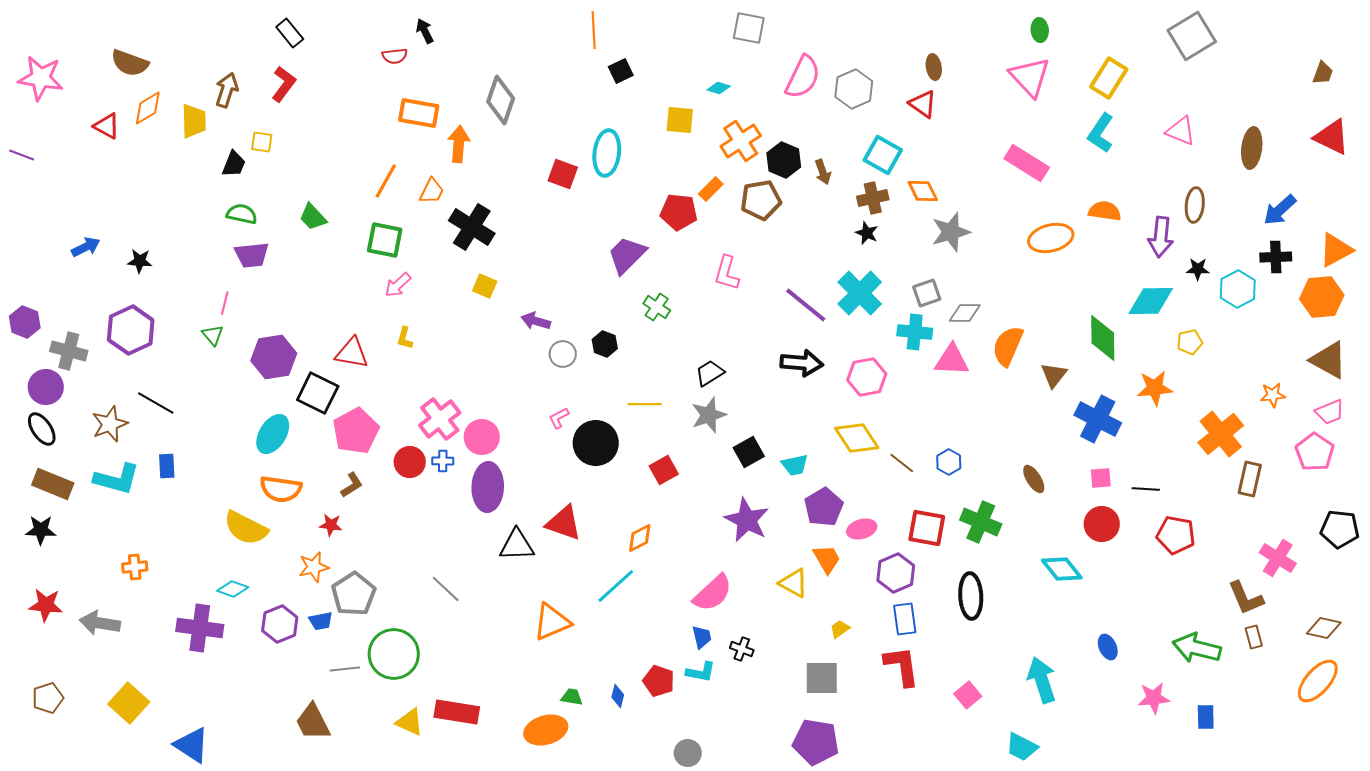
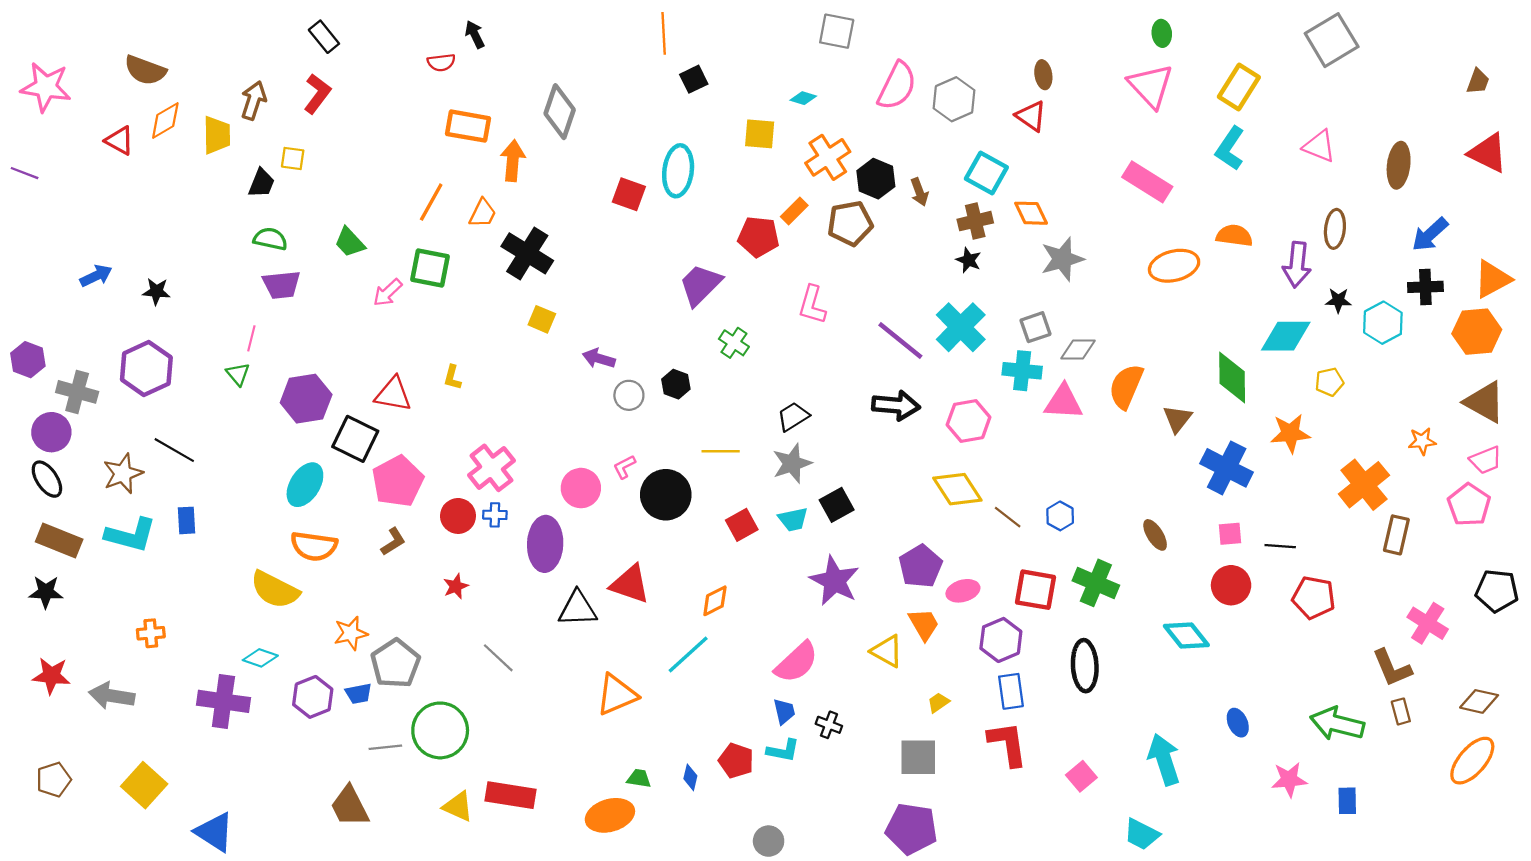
pink arrow: (398, 285) -> (388, 293), moved
pink circle: (482, 437) -> (581, 488), moved
cyan trapezoid: (795, 465) -> (793, 519), moved
red star: (331, 525) -> (456, 586), moved, turned -30

